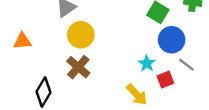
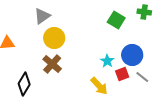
blue circle: (172, 40) -> (132, 55), moved
gray line: (187, 65) -> (142, 77), moved

